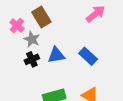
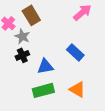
blue triangle: (56, 55) -> (45, 66), moved

